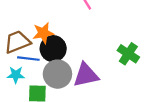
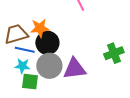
green cross: (128, 54) -> (114, 53), turned 30
cyan star: (16, 75) -> (22, 66), moved

